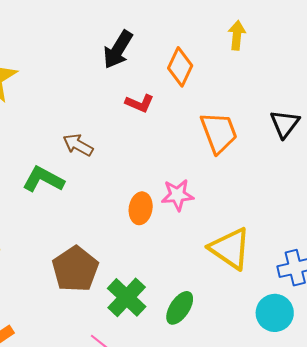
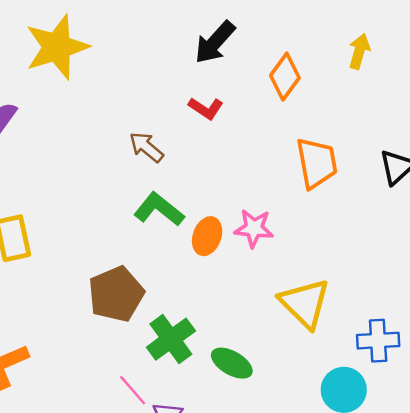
red L-shape: (140, 103) -> (206, 108), moved
green L-shape: (43, 179) -> (159, 209), moved
green ellipse: (180, 308) -> (232, 363), turned 76

